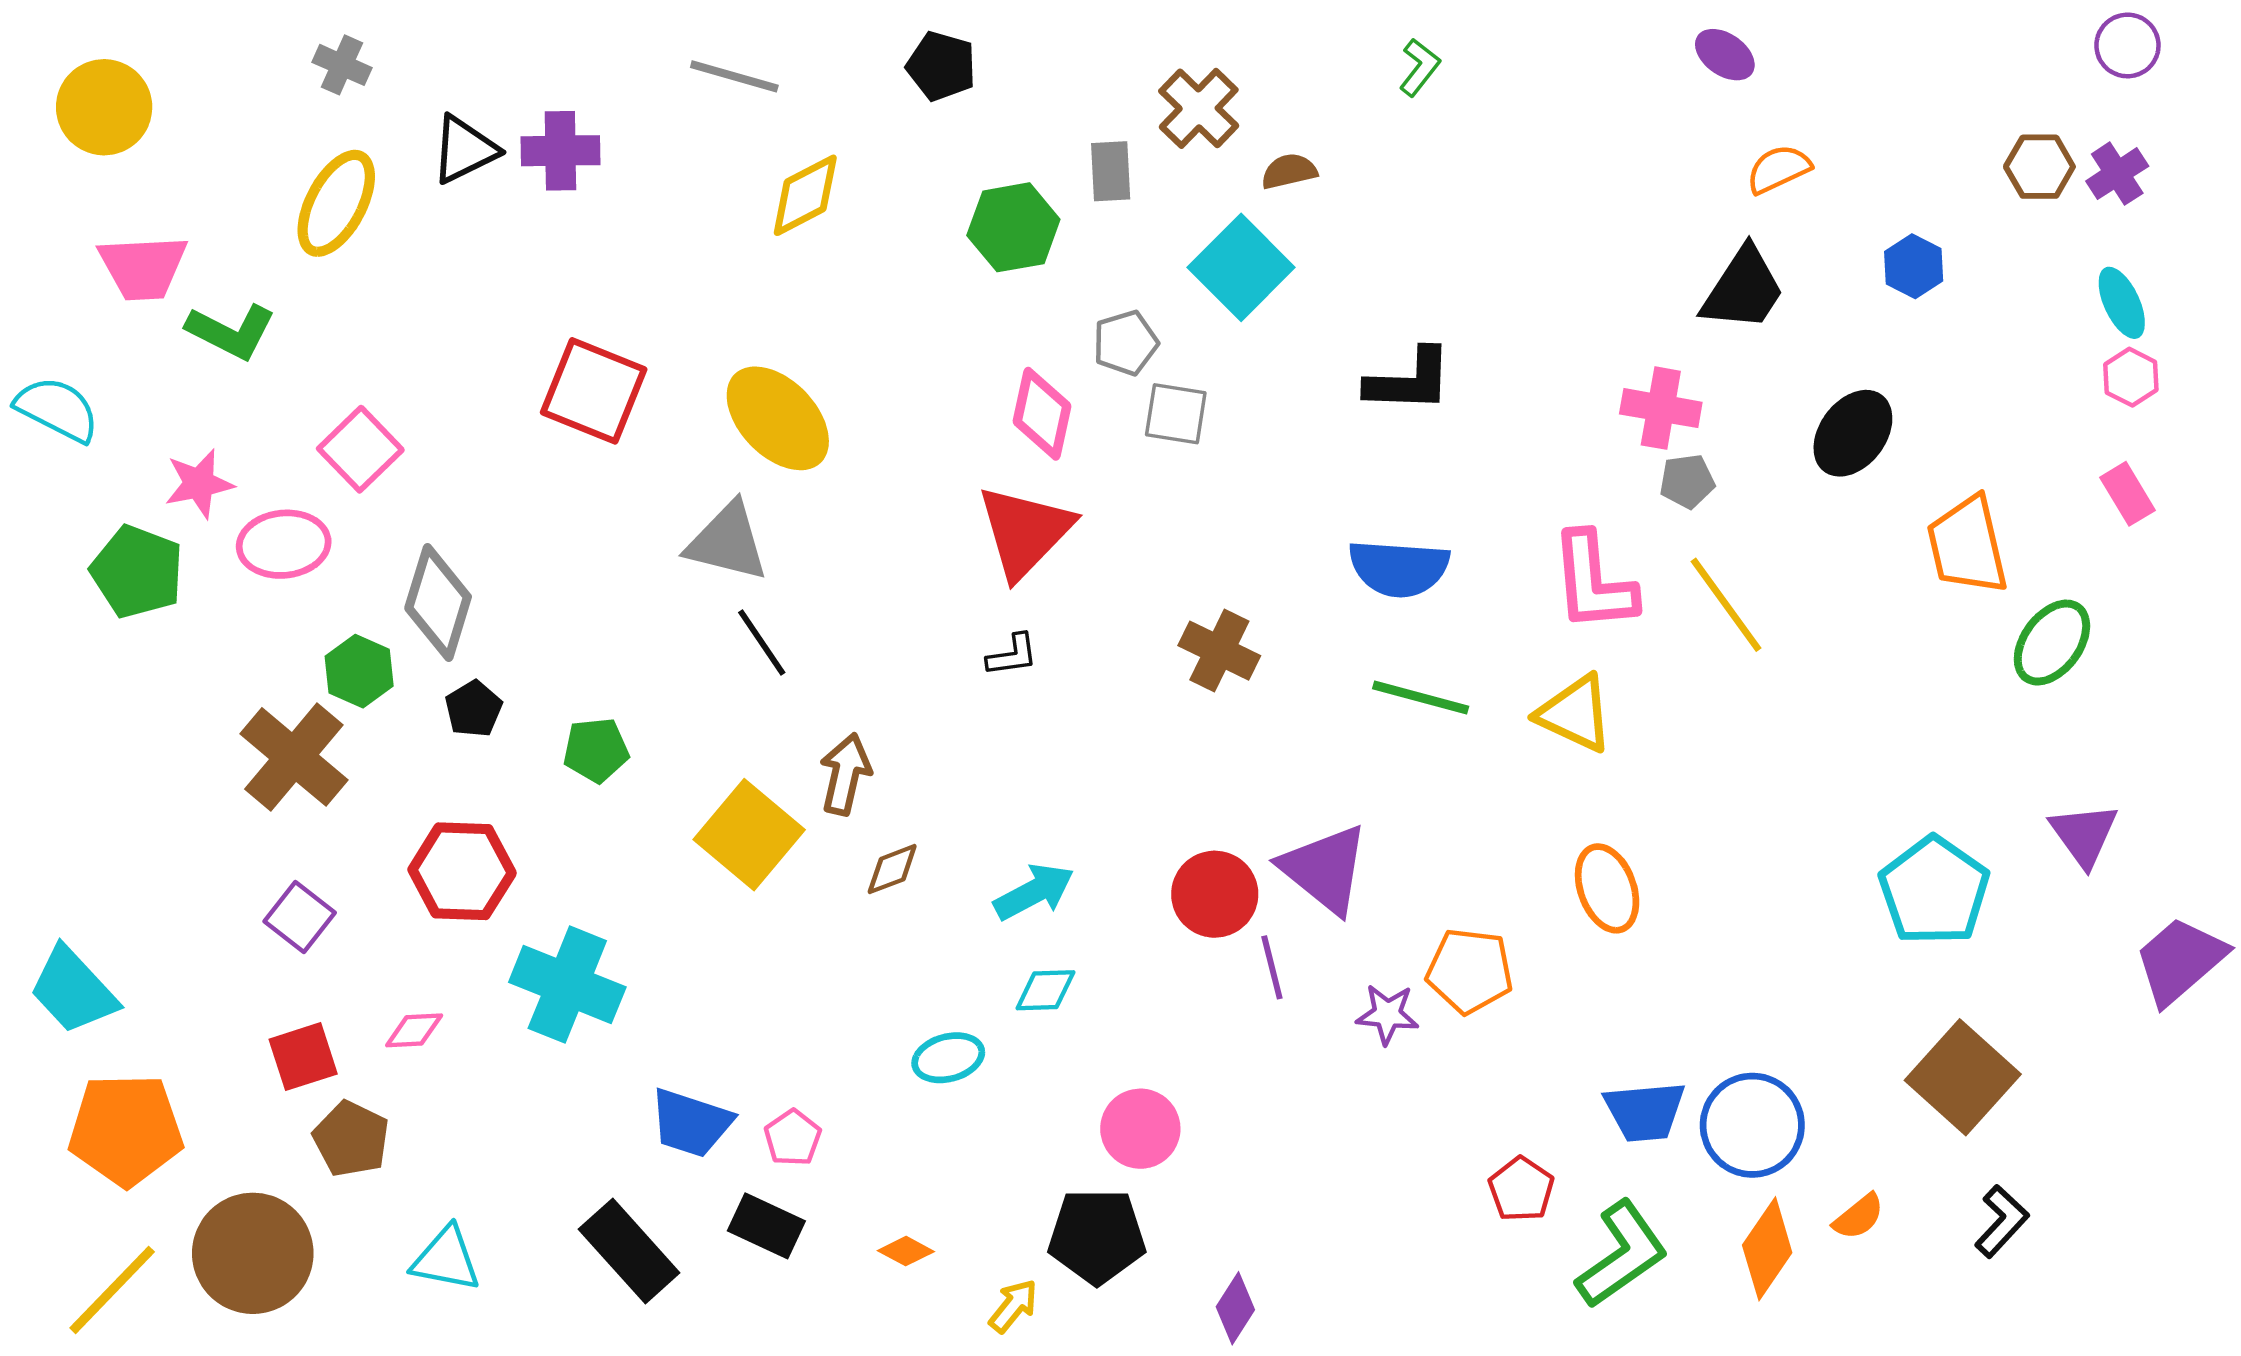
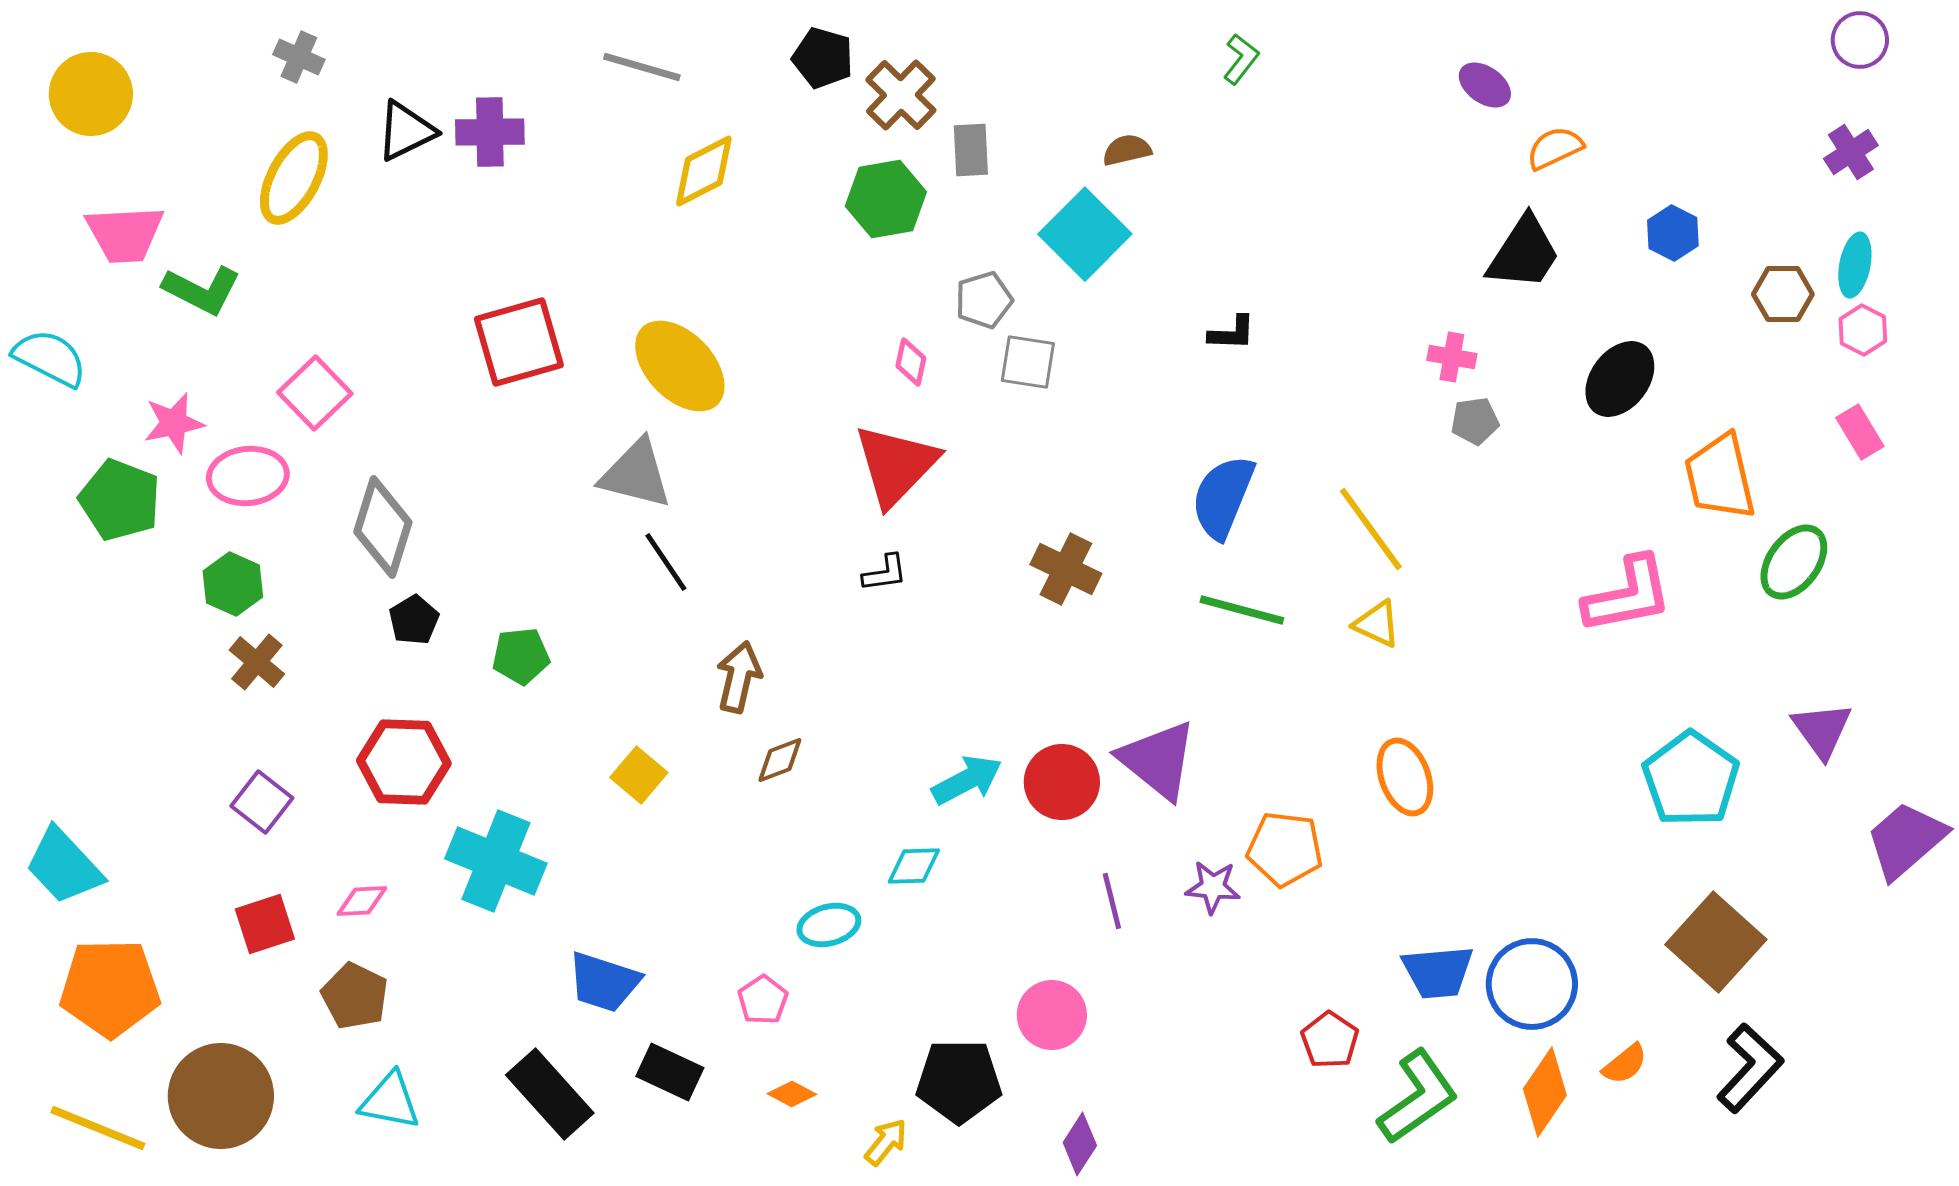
purple ellipse: (1725, 55) -> (1485, 85), moved
brown cross: (1199, 108) -> (901, 95), moved
brown hexagon: (2039, 167) -> (1783, 294), moved
cyan ellipse: (2122, 303) -> (1855, 265), turned 36
black L-shape: (1409, 381) -> (1232, 333), size x0.6
red square: (594, 391) -> (519, 342), turned -38
pink cross: (1661, 408) -> (1452, 357), size x0.7
pink diamond: (1042, 414) -> (911, 362), size x0.6
blue semicircle: (1399, 568) -> (1223, 497), turned 108
pink L-shape: (1593, 582) -> (1628, 595), moved, turned -96
yellow line: (1726, 605) -> (1371, 529), moved
green hexagon: (359, 671) -> (233, 584), moved
yellow triangle: (1575, 713) -> (1377, 624), size x0.7
brown cross: (294, 757) -> (257, 662), size x0.6
yellow square: (749, 835) -> (639, 775), moved, size x0.6
cyan arrow: (1034, 892) -> (967, 780), moved
purple line: (1272, 967) -> (1112, 901), moved
pink circle: (1140, 1129) -> (1052, 1015), moved
pink pentagon: (793, 1138) -> (763, 1000), moved
brown pentagon: (351, 1139) -> (355, 996), moved
black L-shape: (2002, 1221) -> (1750, 1068), size x1.4
yellow line: (112, 1290) -> (98, 1128), turned 68

